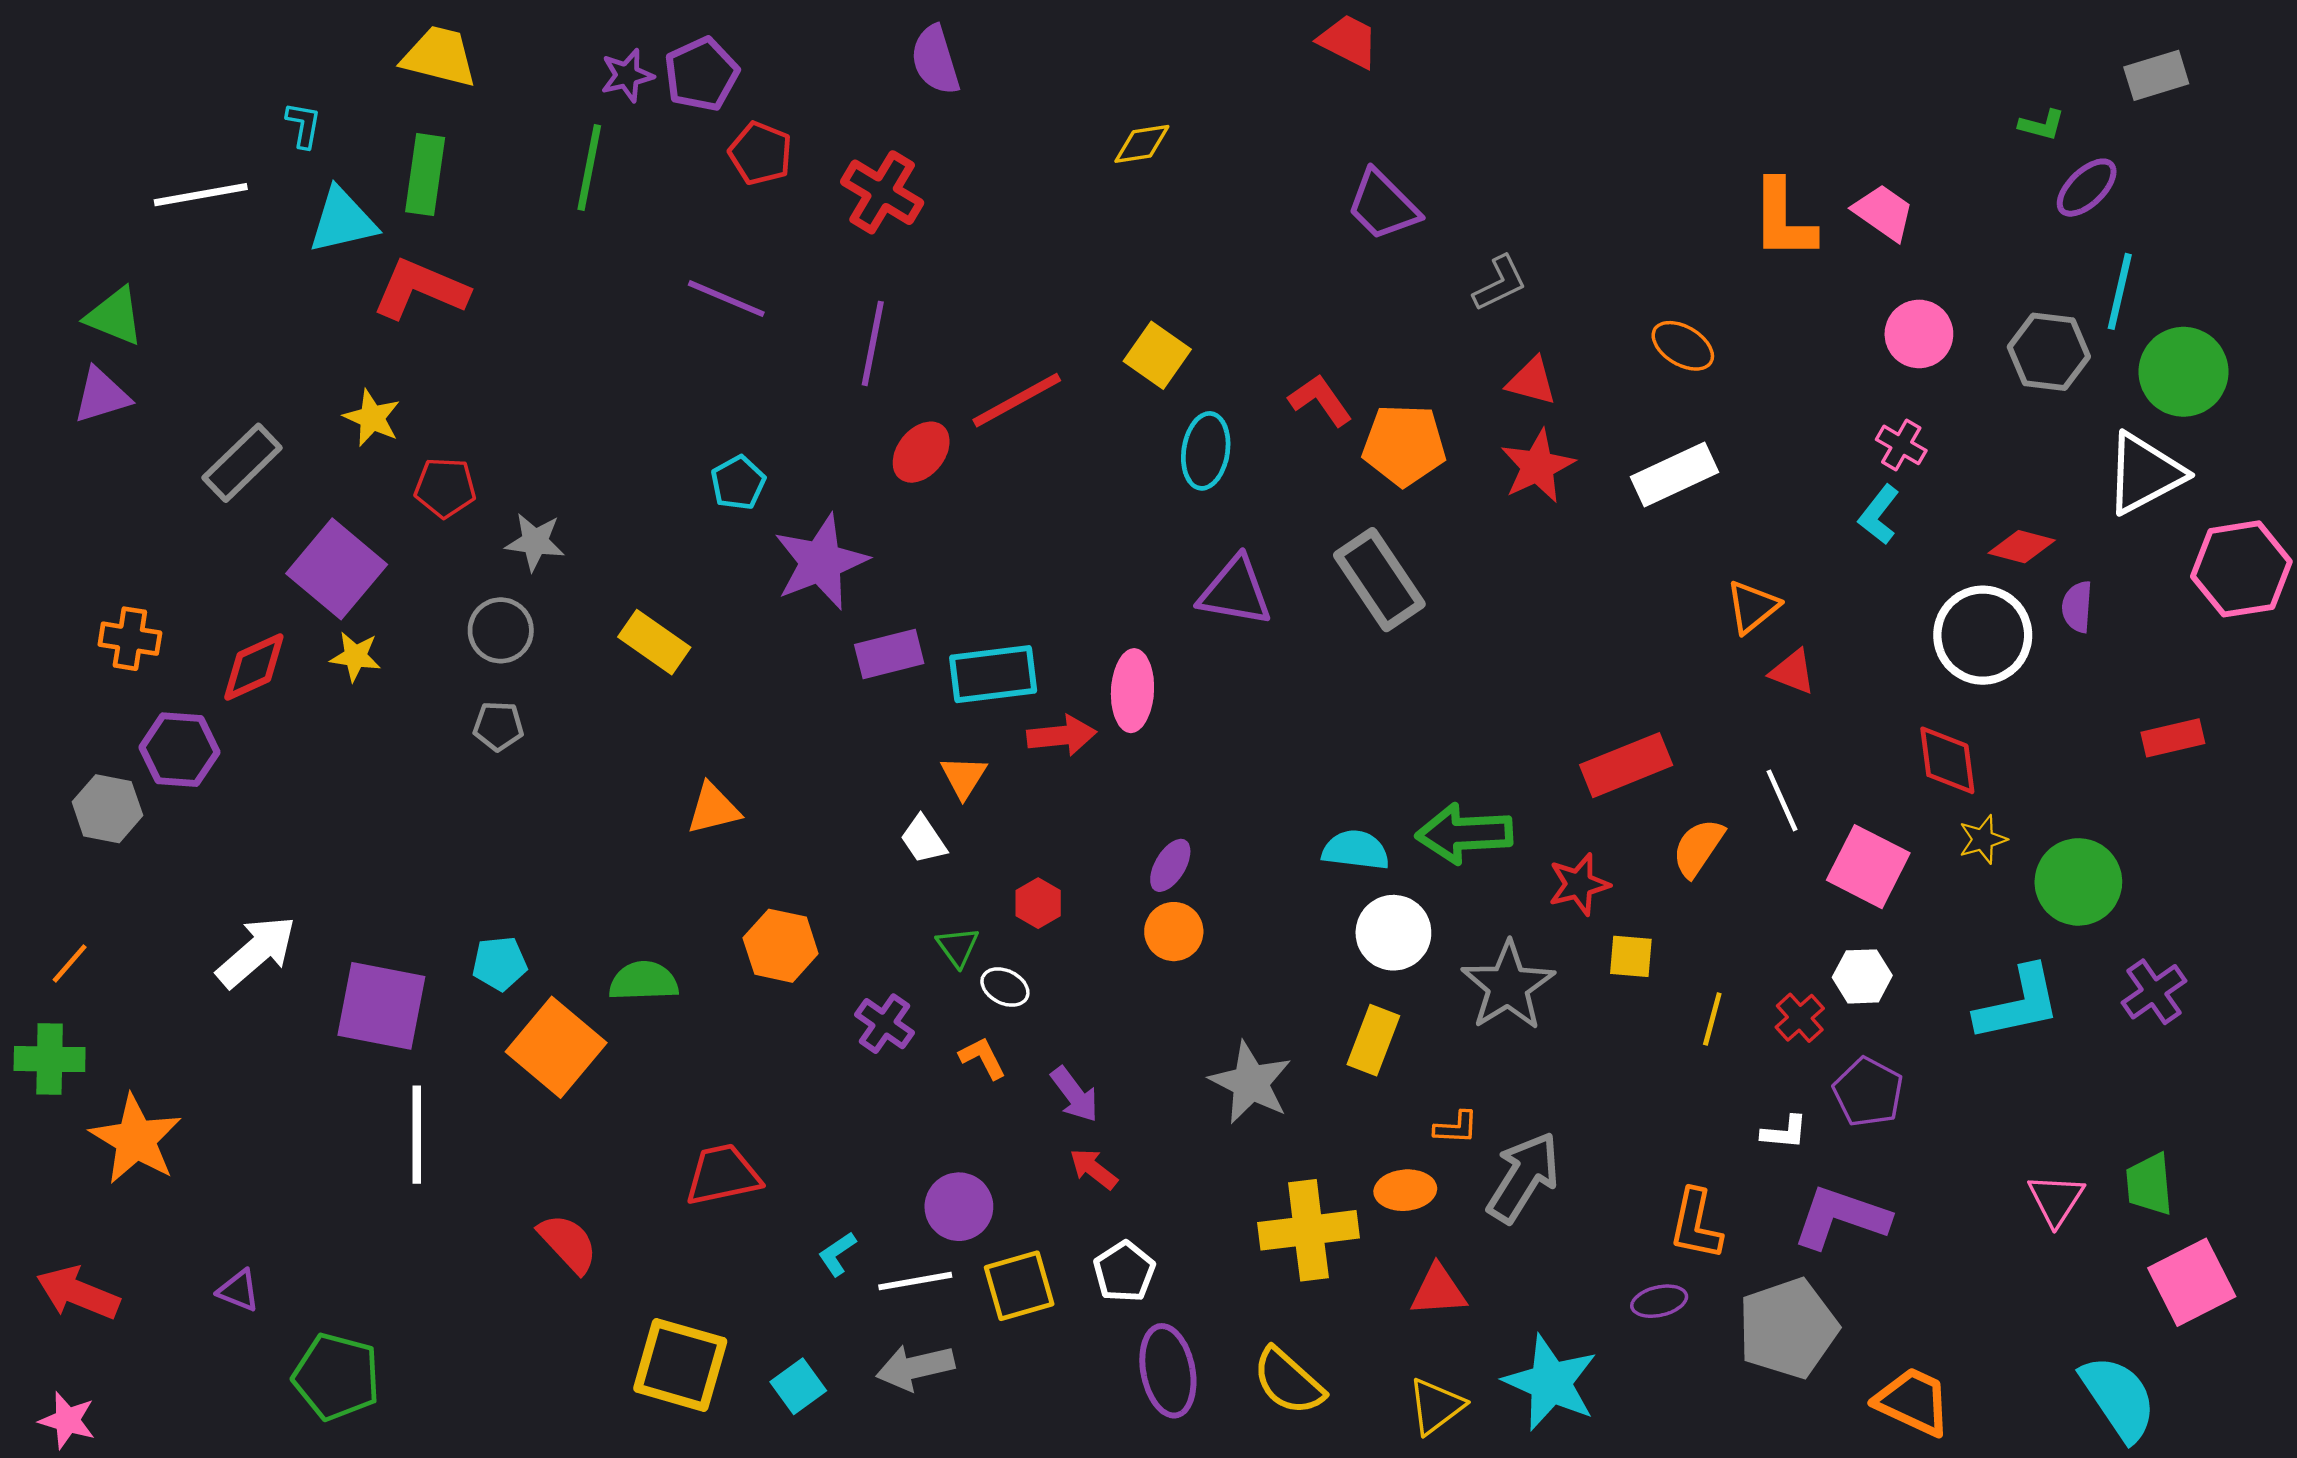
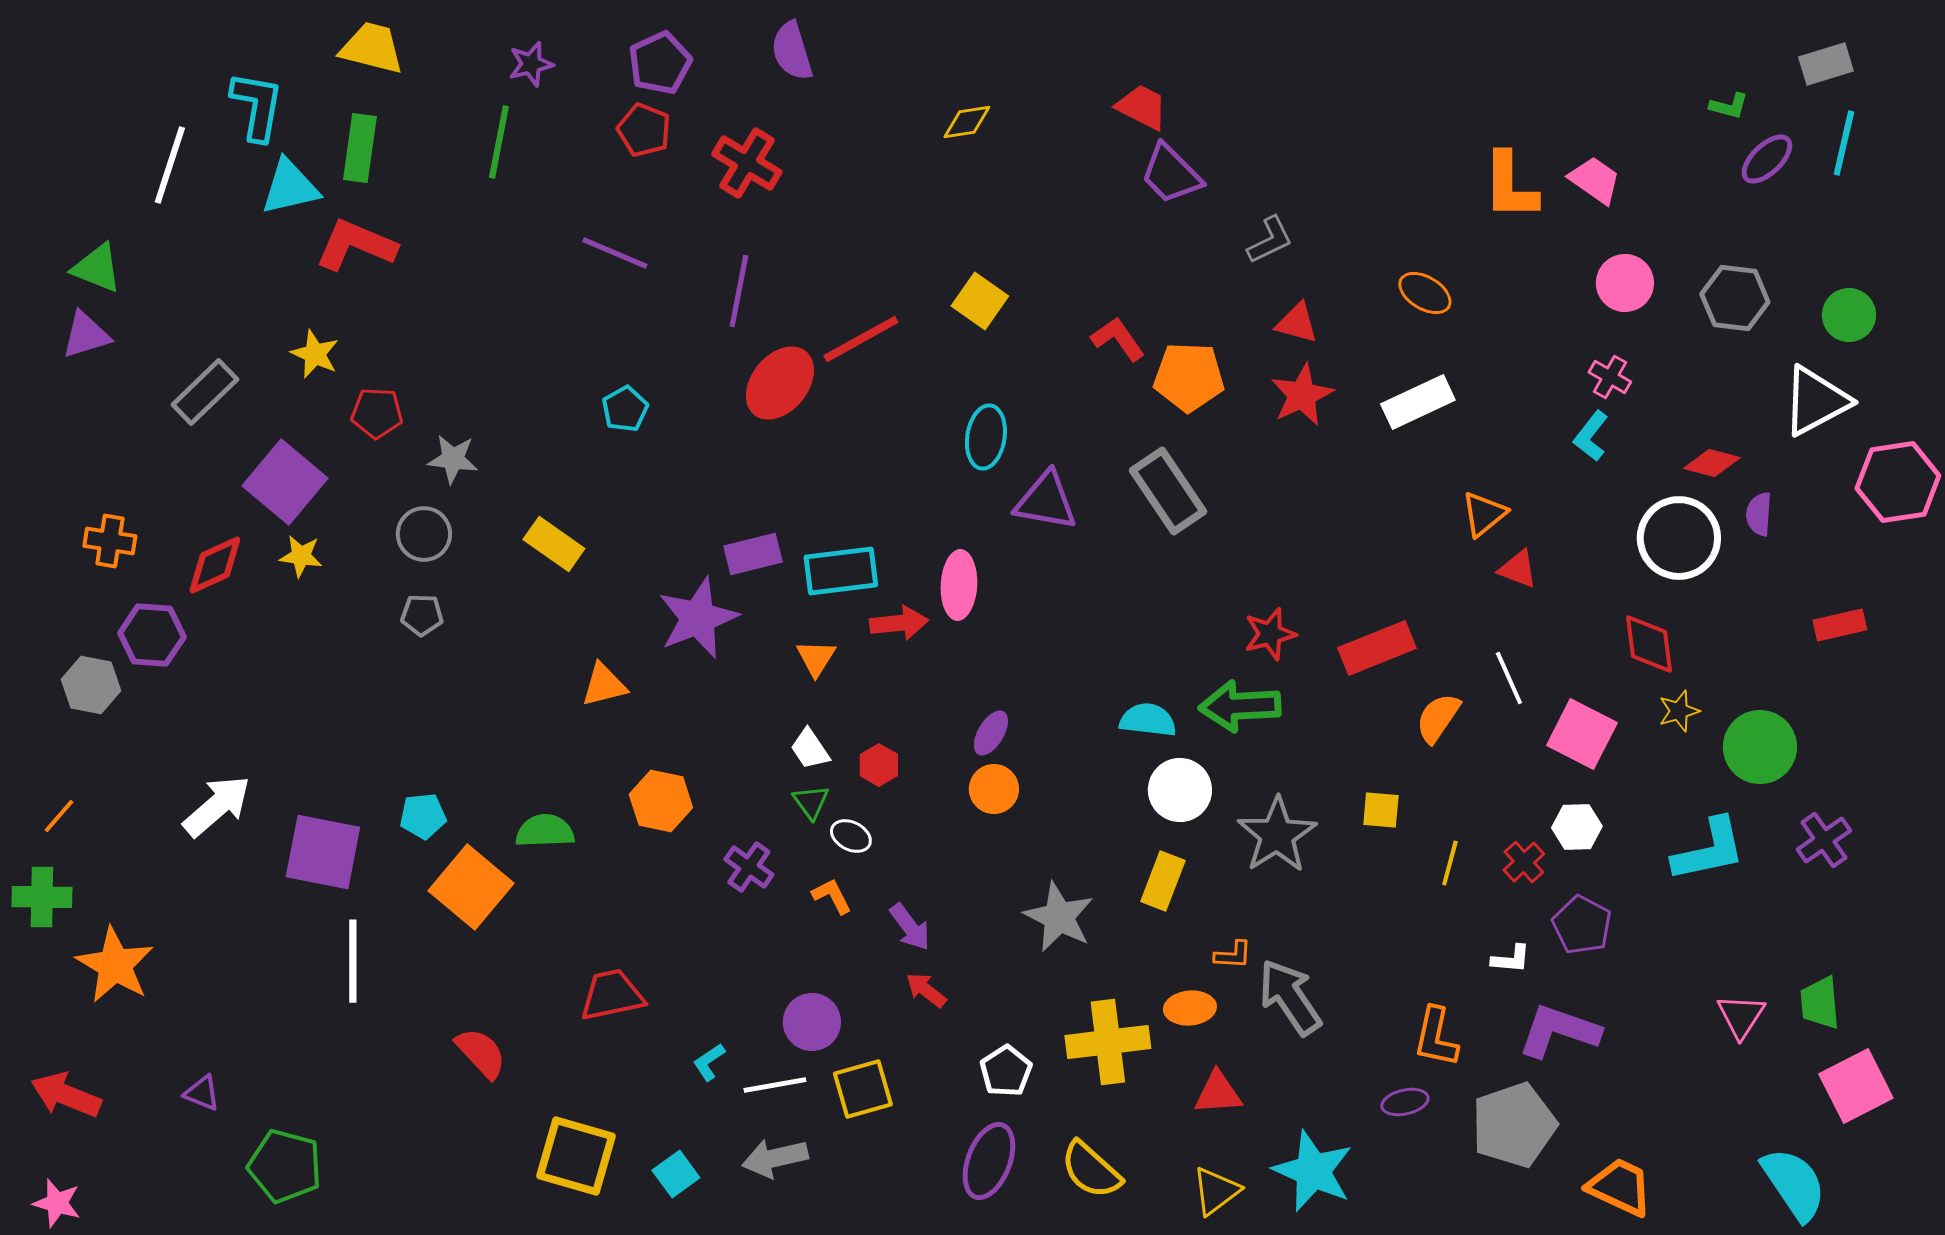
red trapezoid: (1349, 41) -> (1142, 107), moved
purple pentagon: (701, 74) -> (660, 63), moved
cyan L-shape: (303, 125) -> (257, 106), size x1.8
white line: (201, 195) -> (170, 165), turned -62
cyan line: (2120, 291) -> (1844, 143), moved
green circle: (2183, 372) -> (1849, 315), size x0.7
cyan ellipse: (1206, 451) -> (986, 437), moved
red ellipse: (921, 452) -> (780, 383), size x1.4
purple star: (821, 562) -> (698, 618), moved
white trapezoid: (923, 839) -> (810, 749), moved
red star: (1579, 884) -> (1270, 634), moved
gray arrow: (1523, 1177) -> (1290, 997), turned -66
white pentagon: (1124, 1272) -> (1006, 1071), moved
purple ellipse: (1168, 1371) -> (989, 1161), turned 32

